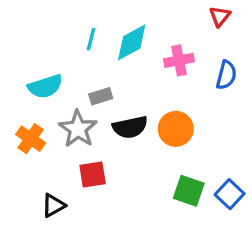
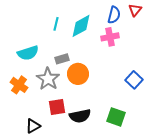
blue semicircle: (226, 75) -> (114, 15), moved
black semicircle: (130, 127) -> (80, 116), moved
orange circle: (176, 129) -> (78, 74), moved
blue square: (230, 194) -> (134, 80), moved

